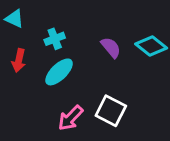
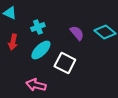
white square: (111, 111) -> (65, 63), moved
pink arrow: (71, 118) -> (36, 85), moved, turned 60

